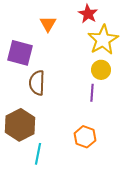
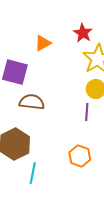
orange triangle: (48, 24) -> (43, 43), turned 30
brown semicircle: (37, 83) -> (32, 102), turned 95

